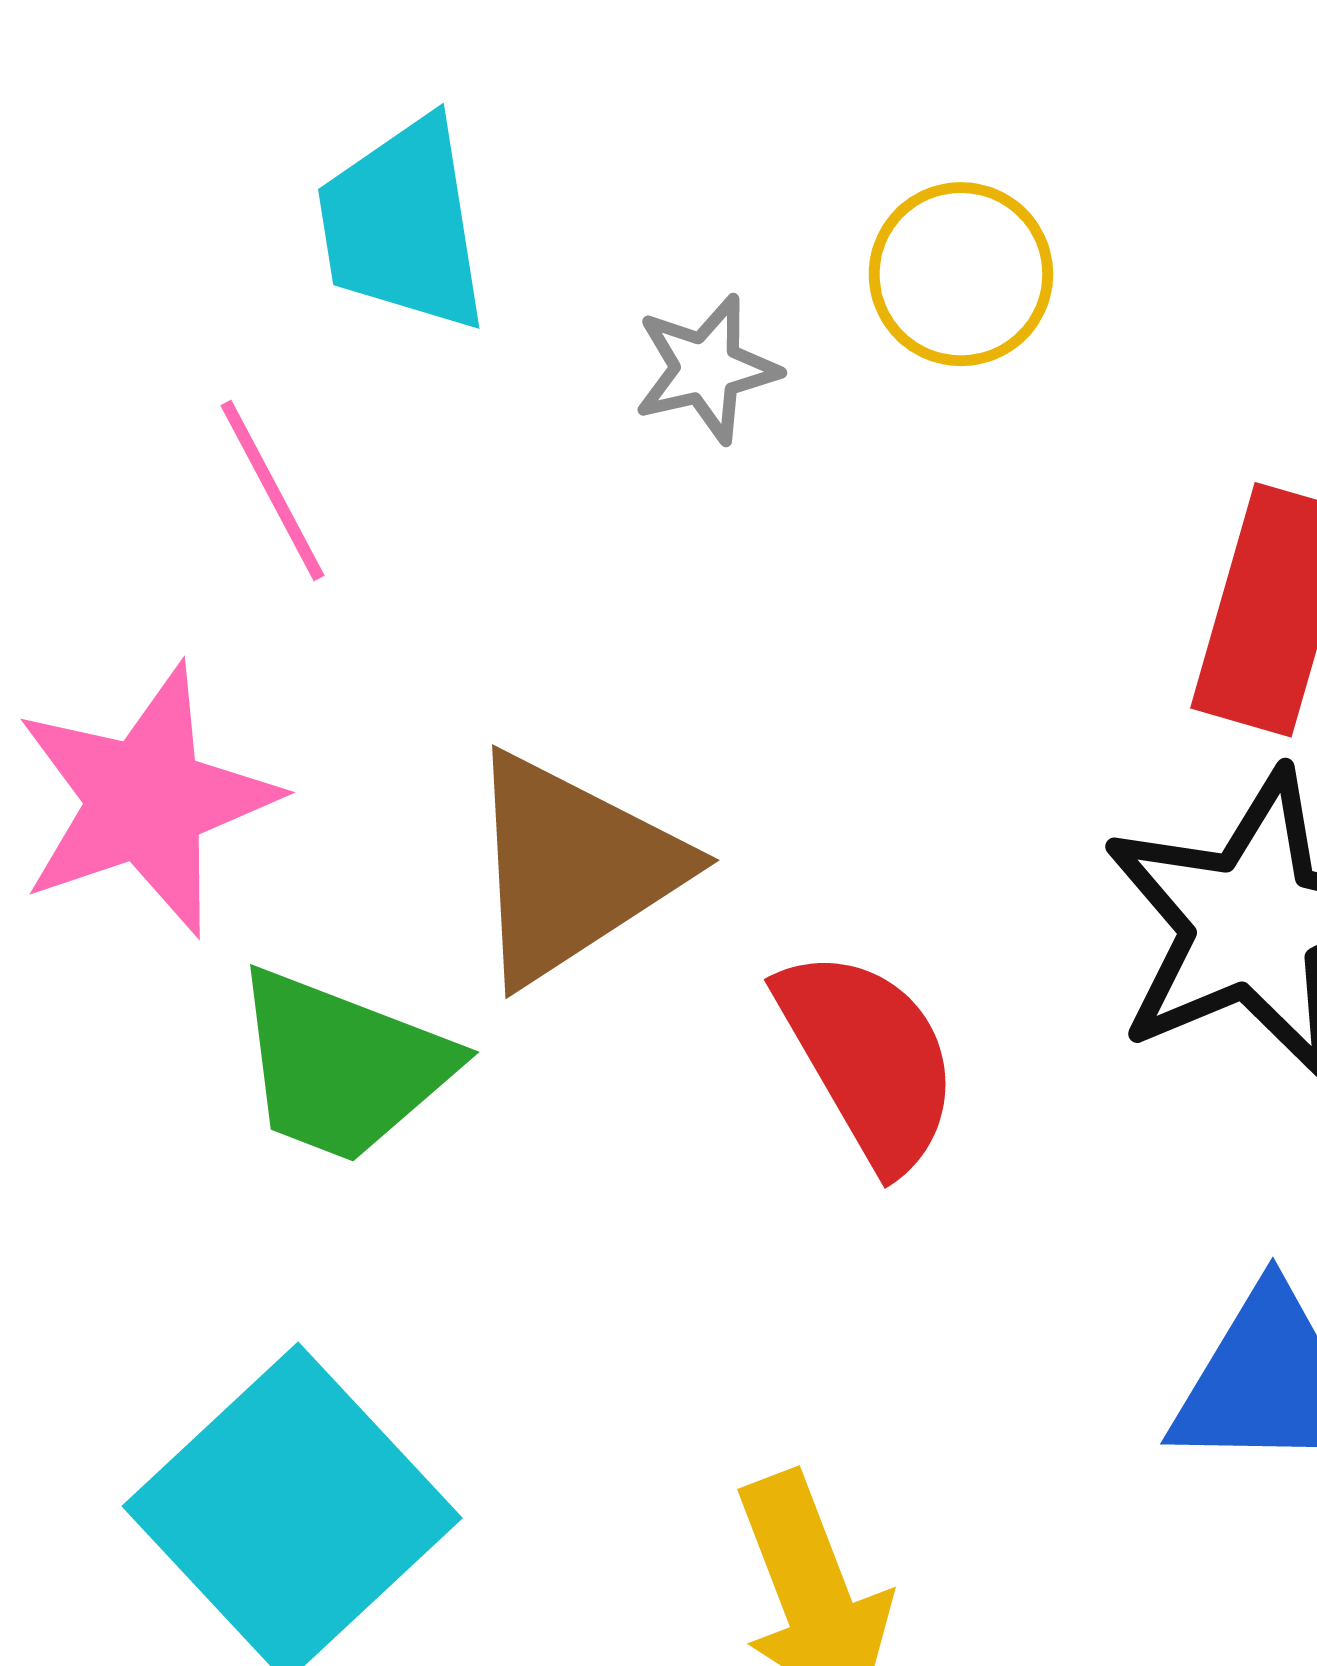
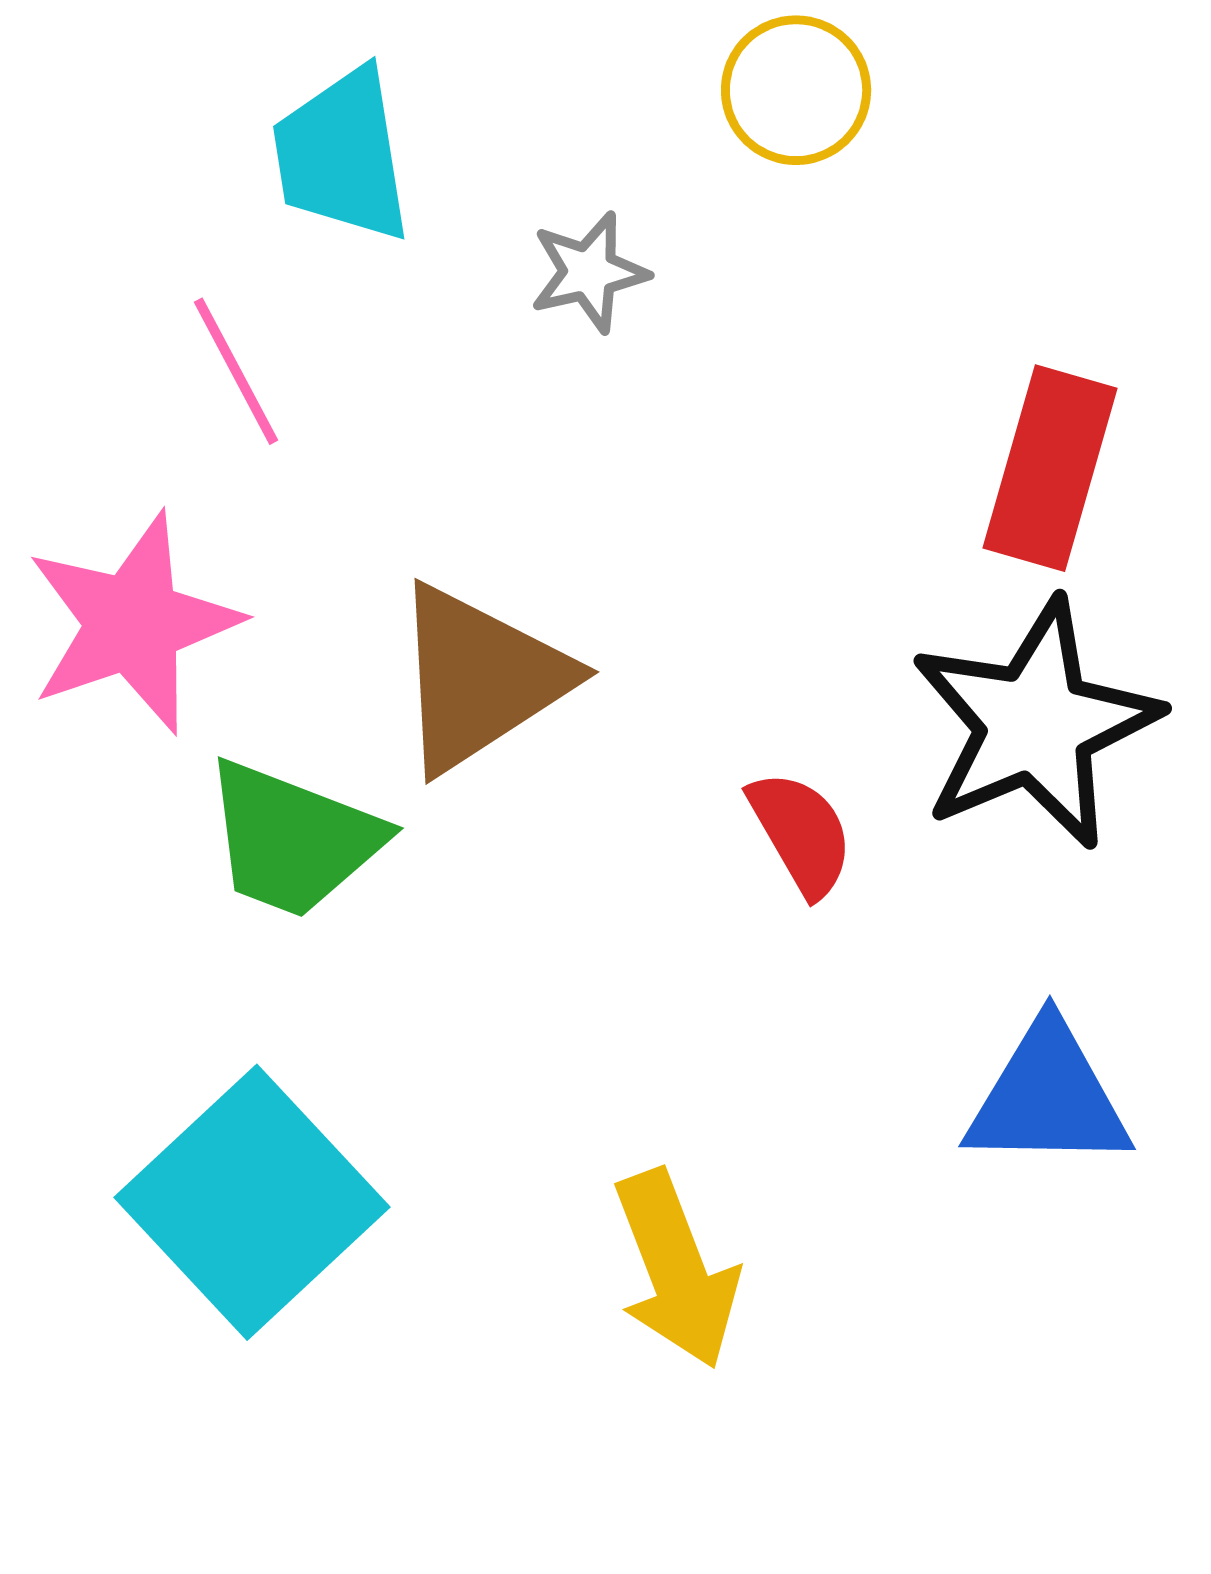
yellow circle: (961, 274) -> (796, 90), moved
red semicircle: (869, 1058) -> (801, 833), moved, size x0.7

